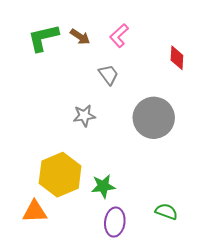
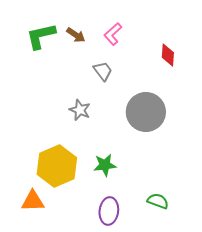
gray star: (84, 116) -> (80, 110), turned 30
green star: (103, 186) -> (105, 165), moved

